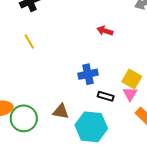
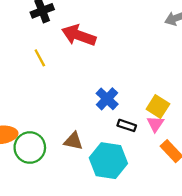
red arrow: (105, 31) -> (79, 35), moved, size x1.8
blue cross: (88, 74) -> (107, 99), turned -36

